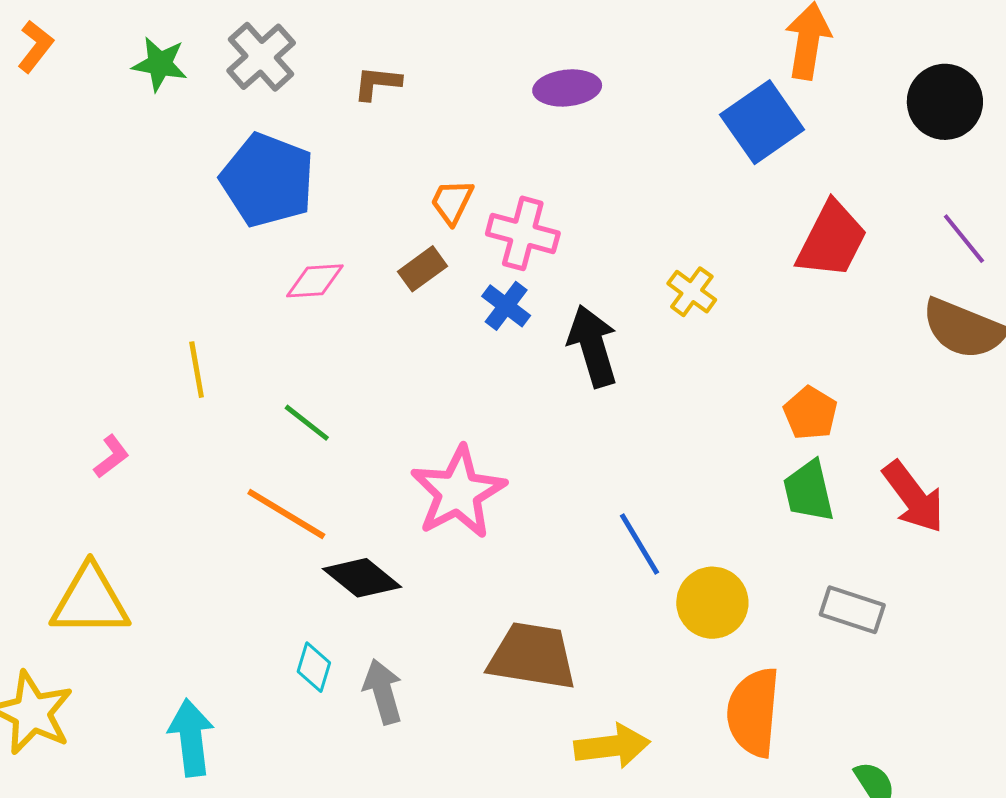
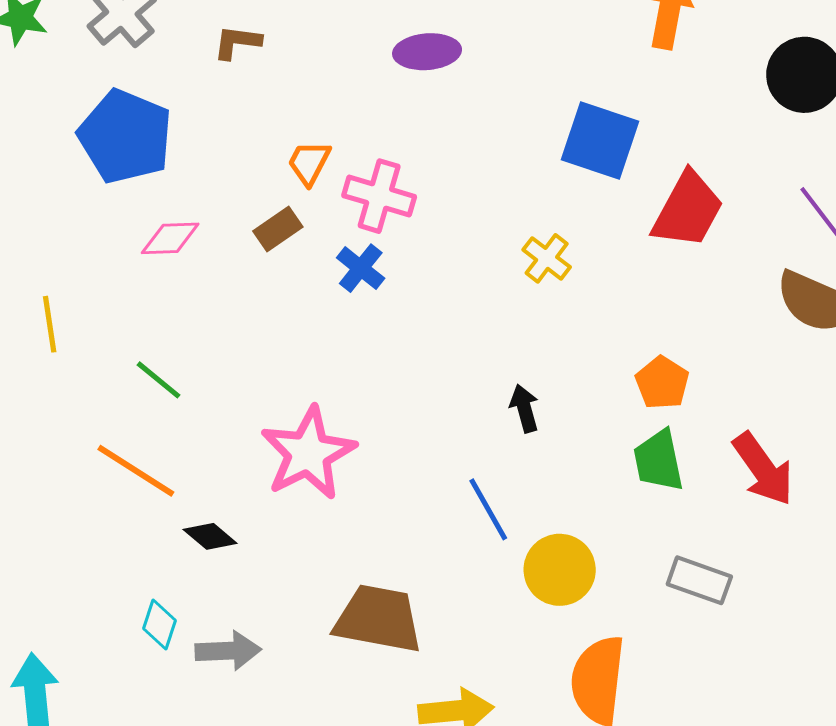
blue square: (762, 122) -> (600, 140), moved, turned -38
black arrow: (593, 346) -> (524, 408), moved, size x0.6
black diamond: (362, 578) -> (210, 536), size x0.7
gray arrow: (383, 692) -> (228, 651), turned 102

